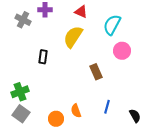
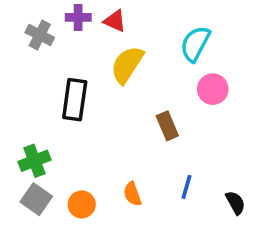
red triangle: (81, 12) -> (115, 21), moved
black rectangle: (43, 57) -> (75, 100), size x1.6
orange circle: (56, 119) -> (82, 204), moved

